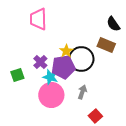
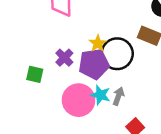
green square: (17, 75) -> (35, 74), turned 32
cyan star: (50, 77) -> (100, 95), moved

